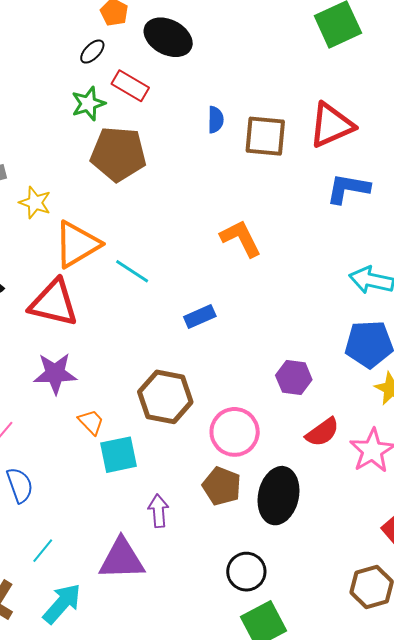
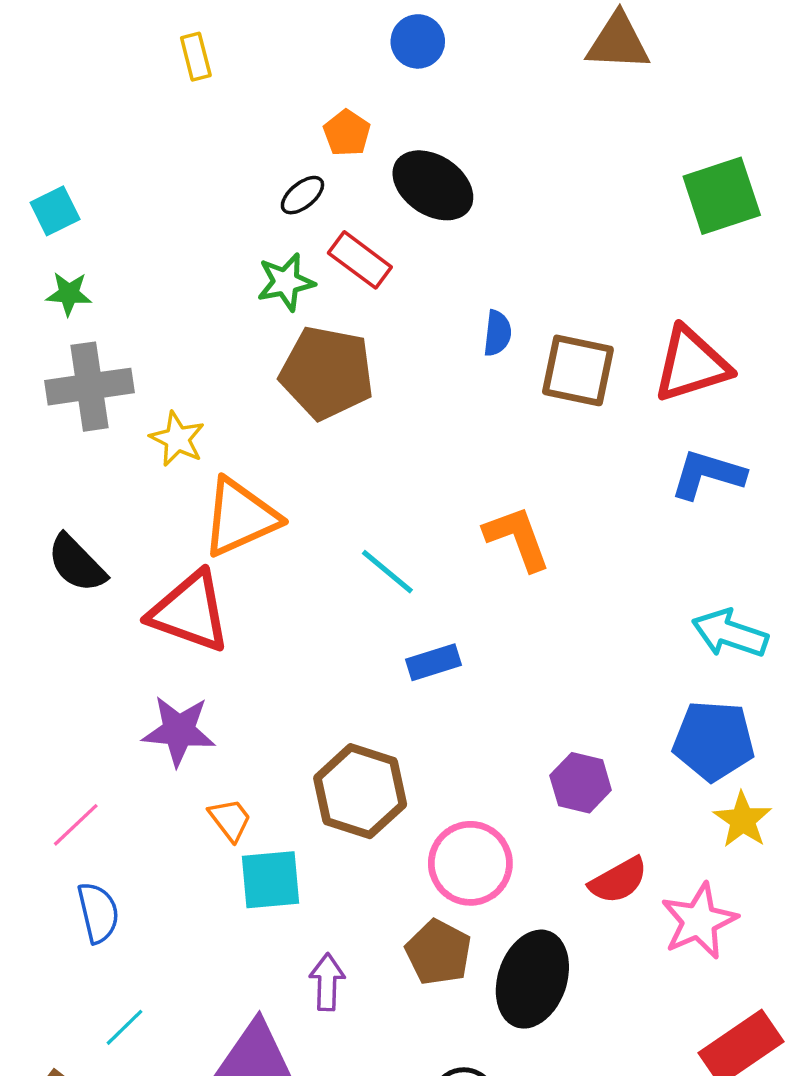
cyan line: (132, 271) -> (387, 572), moved

